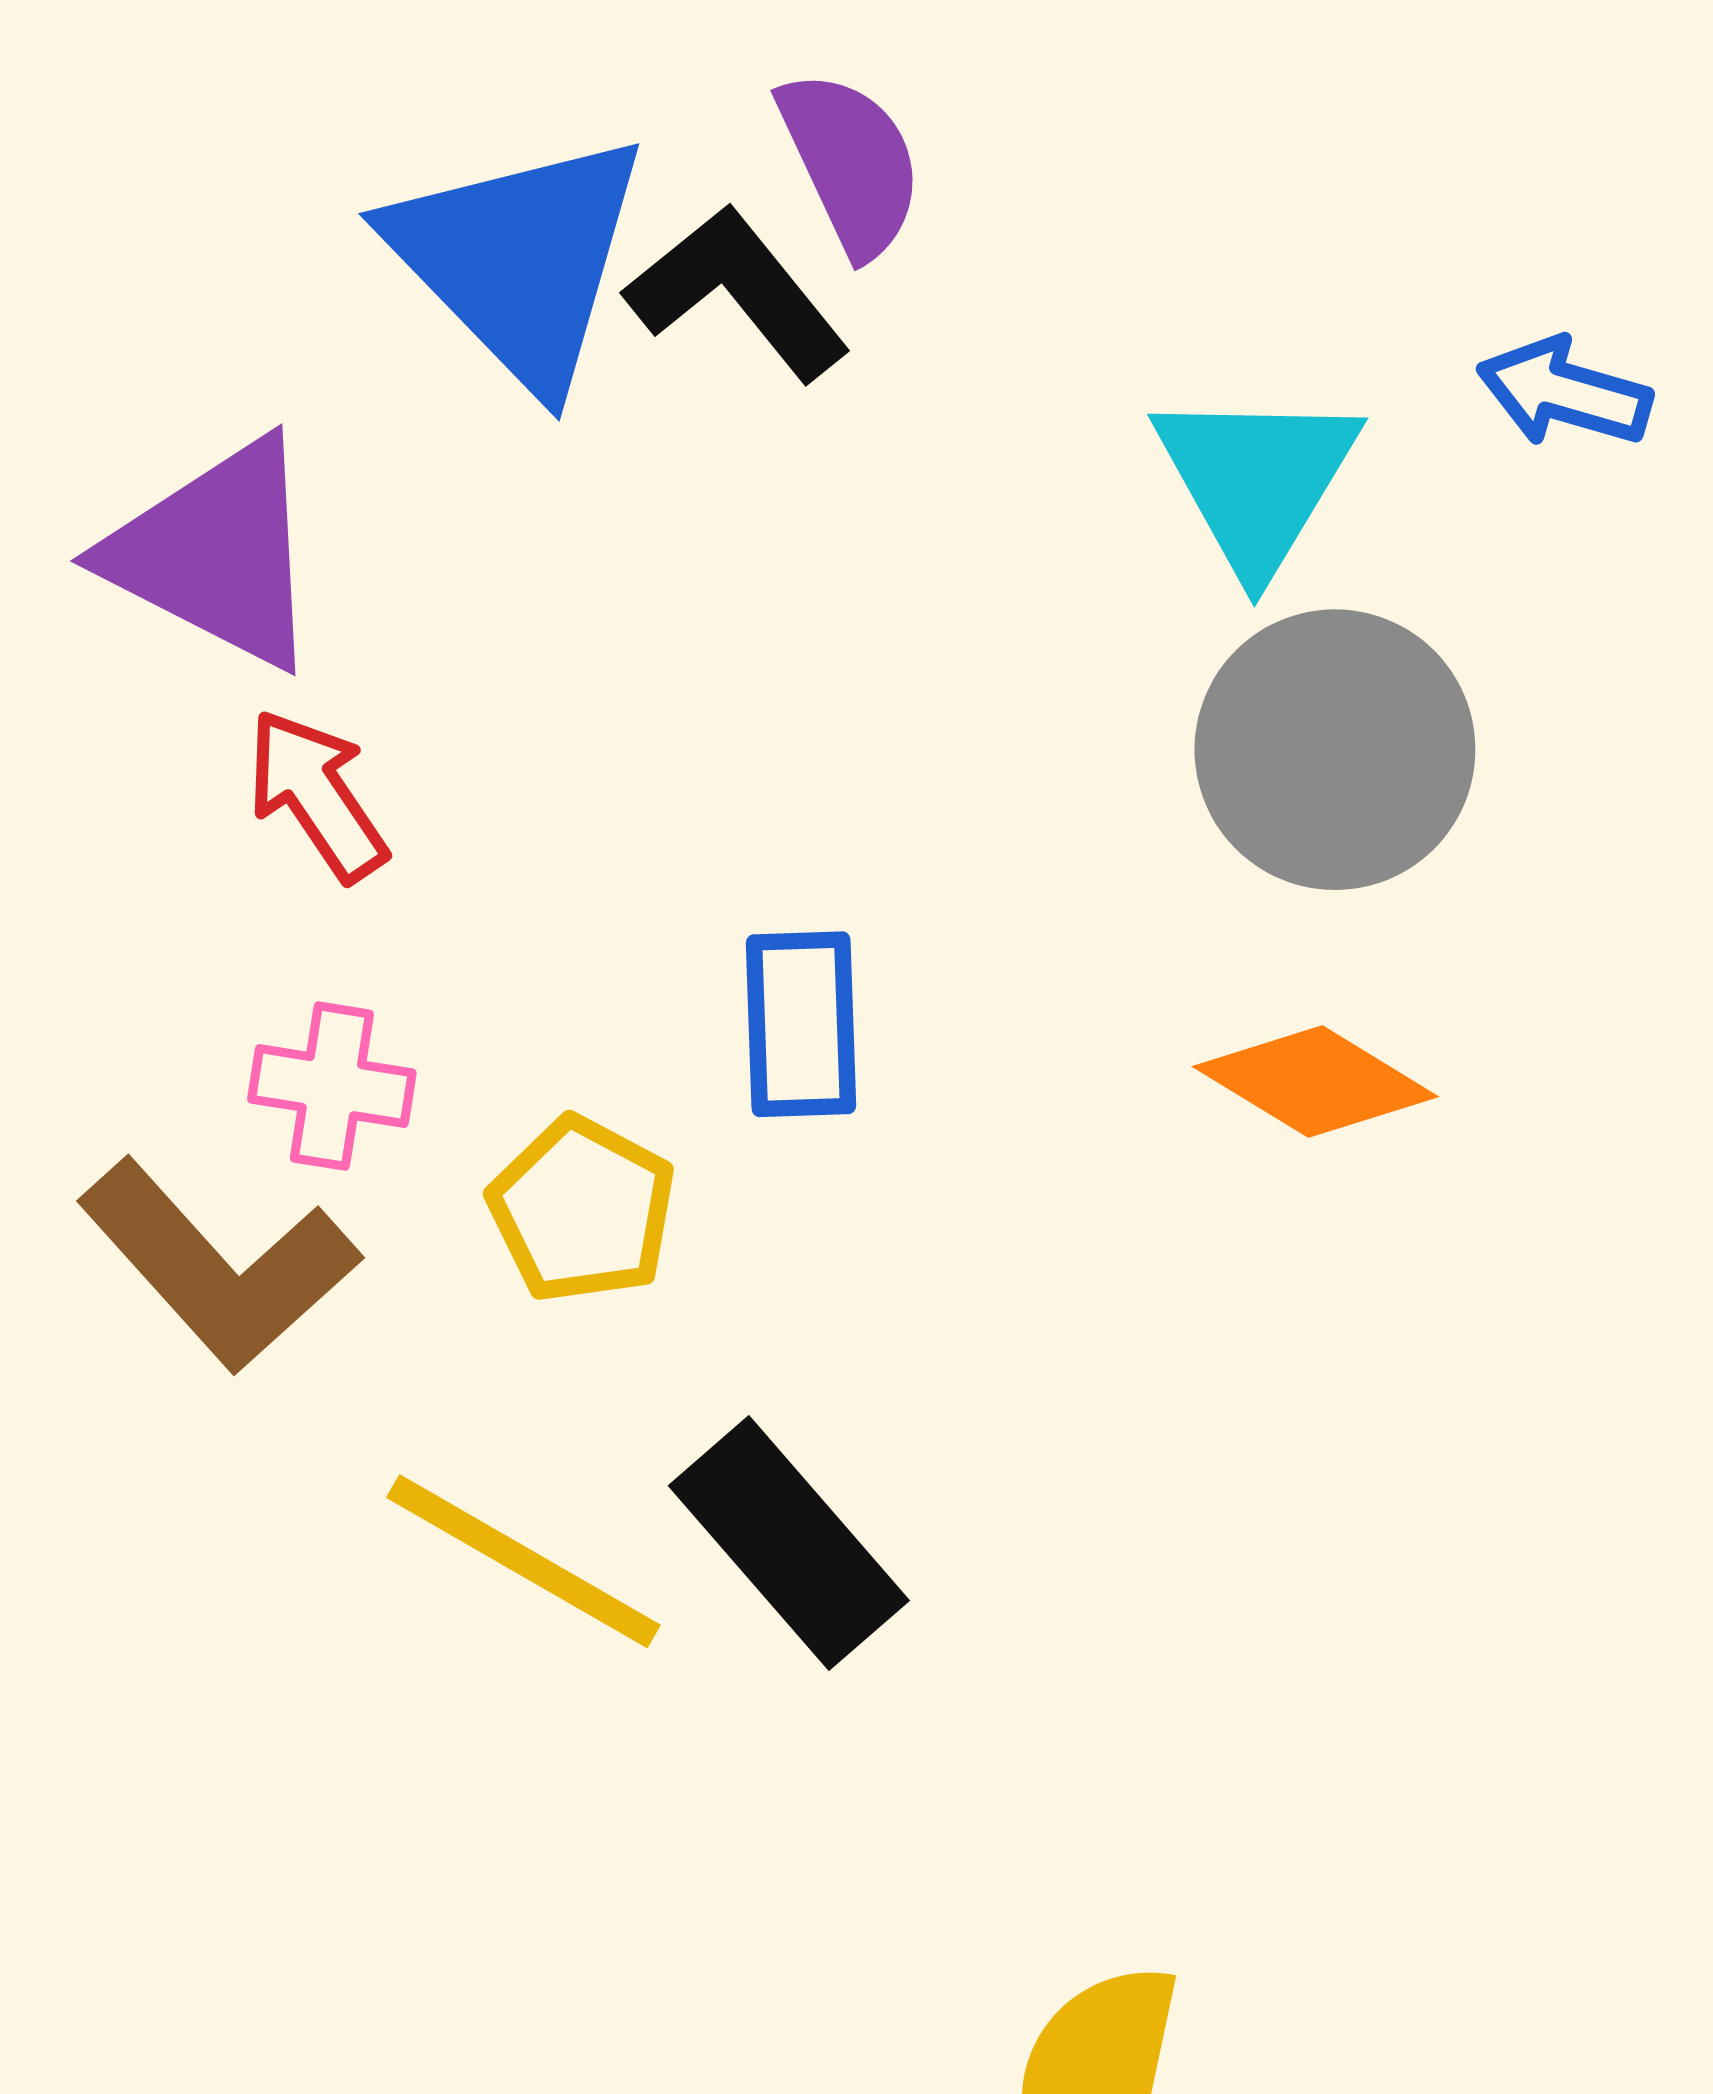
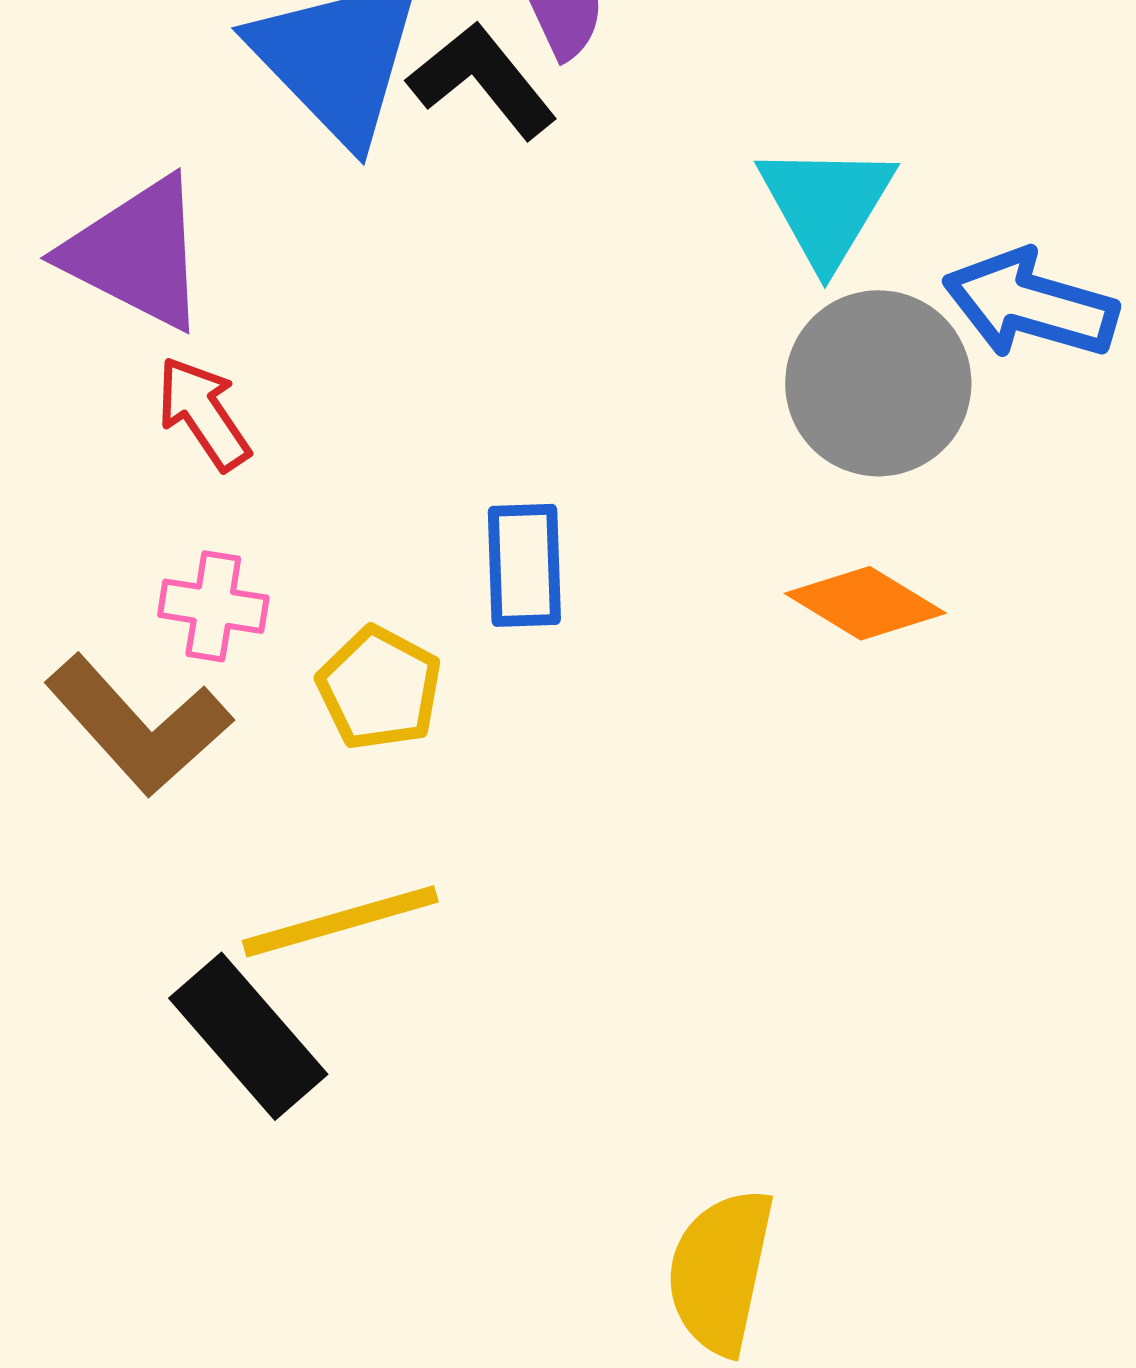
blue arrow: (1564, 392) -> (1030, 304), moved, size x1.5
black rectangle: (789, 1543) -> (248, 1036), moved
yellow line: (523, 1561) -> (340, 921), turned -46

